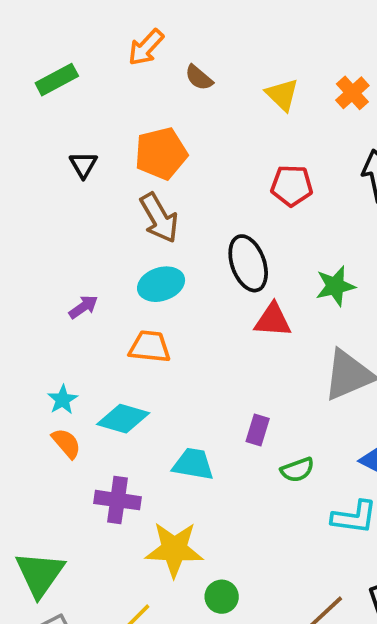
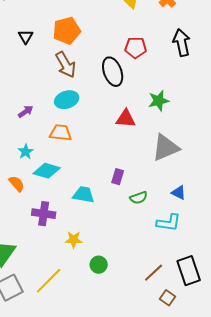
black ellipse: (248, 263) -> (113, 72), moved
cyan star: (63, 400) -> (26, 152), moved
yellow star: (174, 549) -> (74, 240), size x0.6

